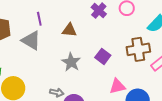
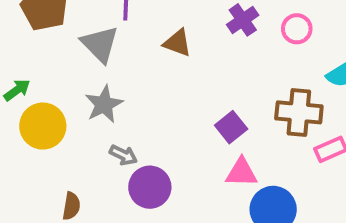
purple square: (103, 56) -> (231, 127), moved
gray star: (71, 62) -> (104, 104), moved

